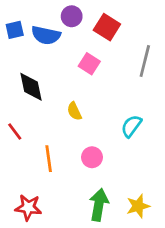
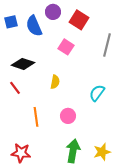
blue semicircle: (46, 35) -> (34, 26), turned 55
black diamond: (31, 87) -> (23, 64), turned -60
yellow semicircle: (74, 111) -> (55, 82), turned -144
red line: (15, 132) -> (15, 88), moved

